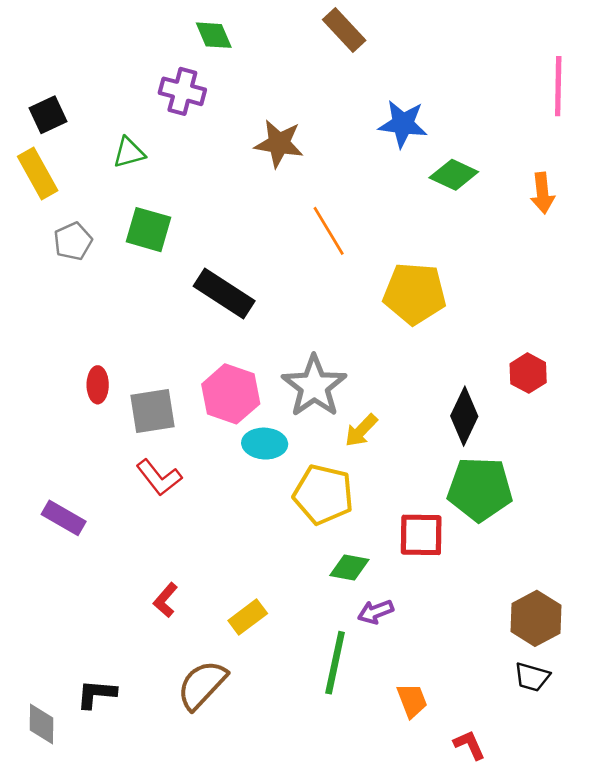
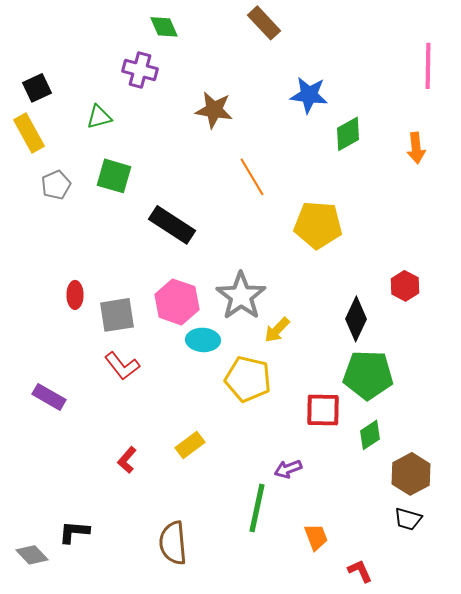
green diamond: (454, 175) -> (348, 134), turned -54
green diamond: (349, 567) -> (370, 435), moved, turned -44
yellow rectangle: (248, 617) -> (190, 445), moved
brown semicircle: (202, 685) -> (173, 543), moved, turned -48
gray diamond: (42, 724) -> (32, 555), turned -44

